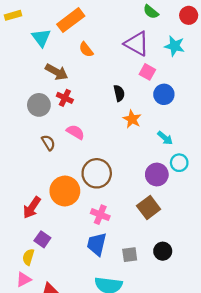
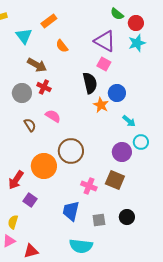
red circle: (189, 15) -> (136, 23), moved
orange rectangle: (71, 20) -> (49, 21), size x0.7
cyan star: (174, 46) -> (137, 43), turned -30
pink square: (147, 72) -> (104, 64), moved
black semicircle: (119, 93) -> (90, 83), size x1.5
blue circle: (164, 94) -> (117, 93), moved
brown square: (149, 208) -> (115, 180), turned -30
pink cross: (100, 215) -> (89, 186), moved
purple square: (42, 239) -> (30, 200), moved

